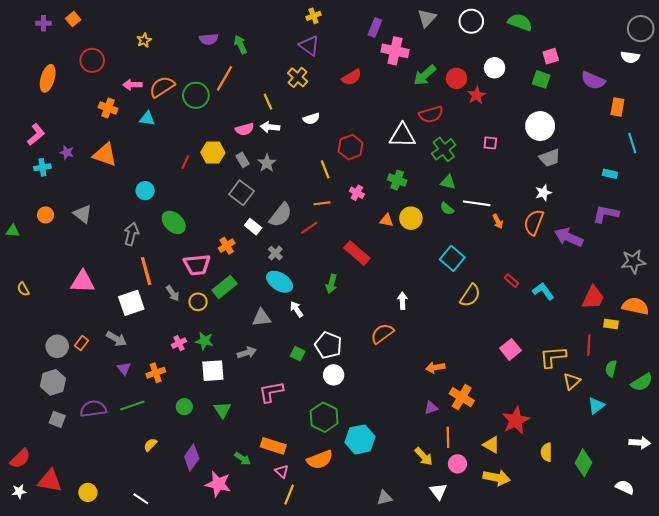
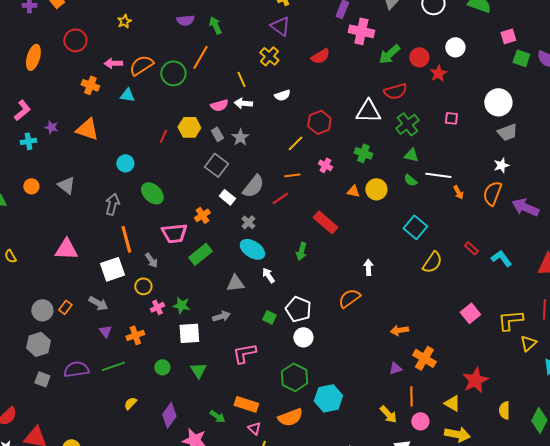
green square: (541, 79) -> (521, 58), moved
yellow line: (325, 169) -> (295, 143), turned 66
yellow circle: (198, 302) -> (143, 286), moved

